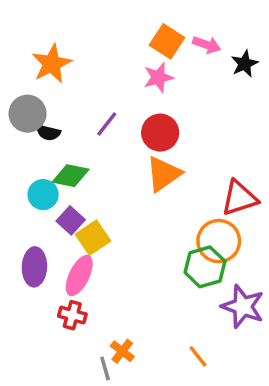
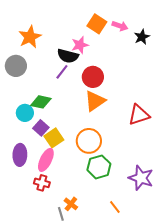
pink star: (158, 77) -> (80, 45), moved
black semicircle: (48, 133) -> (68, 56), moved, size x1.5
orange circle: (219, 241) -> (89, 141), moved
green hexagon: (205, 267) -> (99, 167), moved

